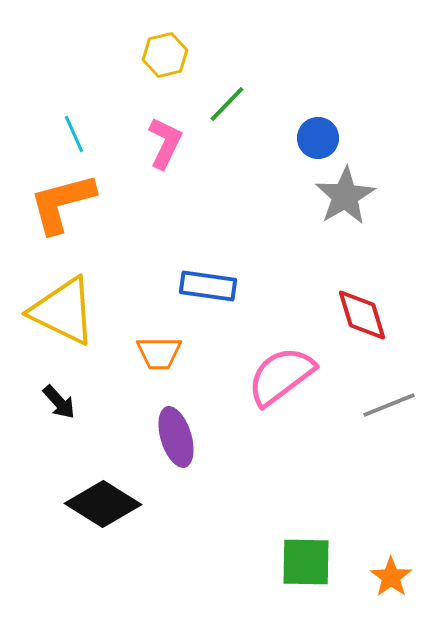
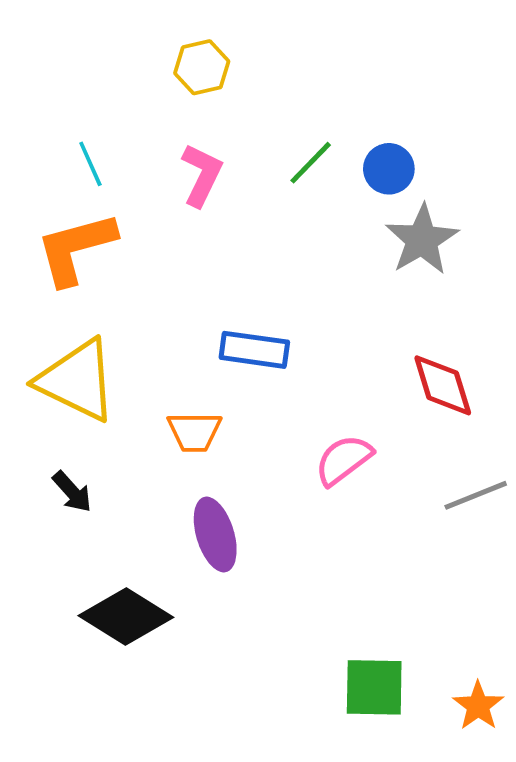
green line: (227, 104) -> (311, 163), moved
pink semicircle: (281, 376) -> (344, 460), size x0.7

